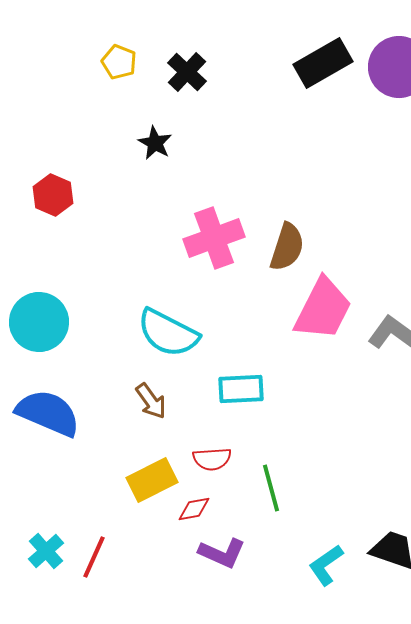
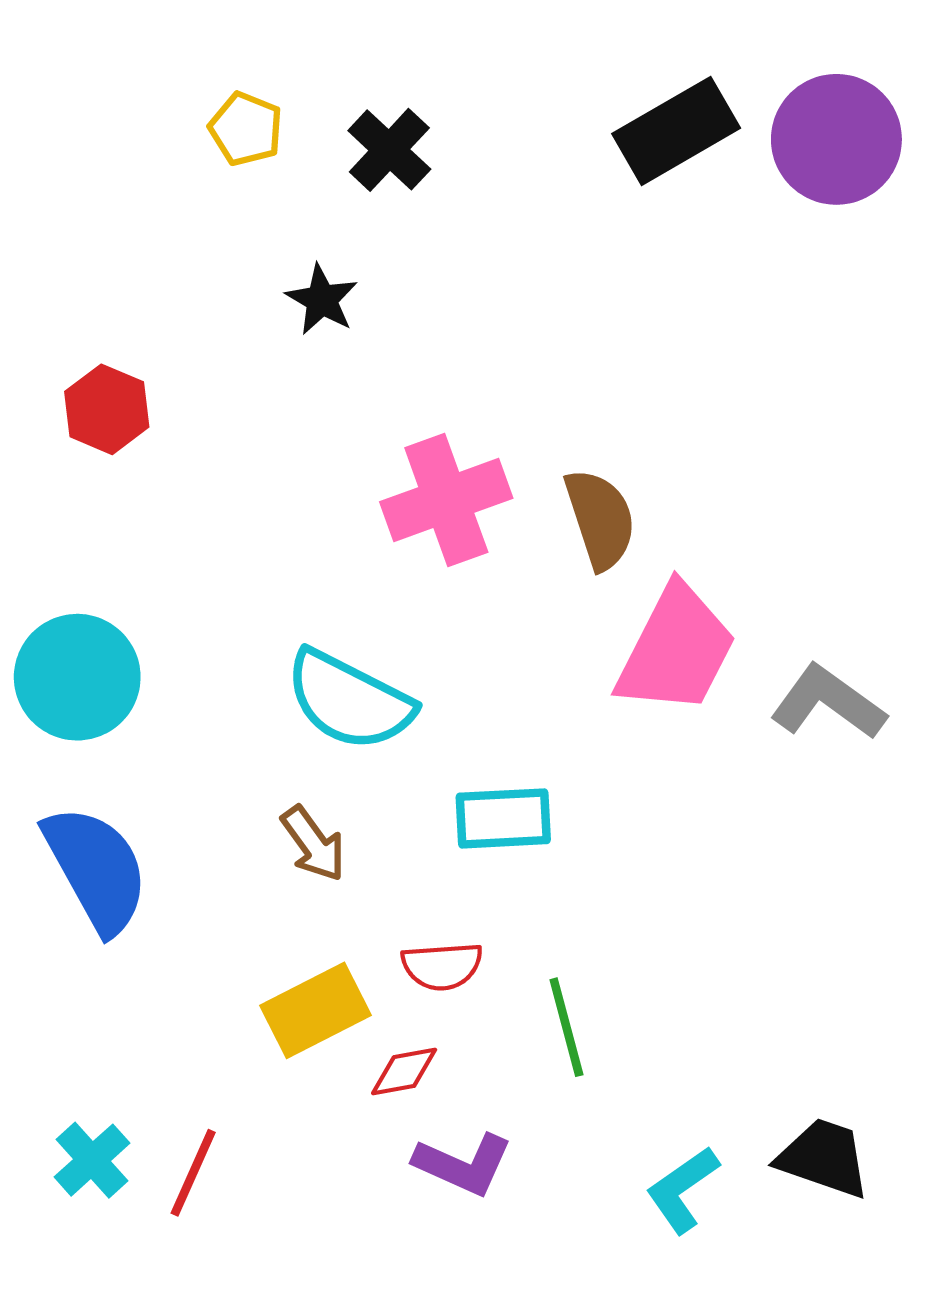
brown semicircle: (287, 247) -> (600, 519), turned -36
blue semicircle: (48, 413) -> (96, 869), turned 38

